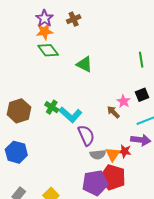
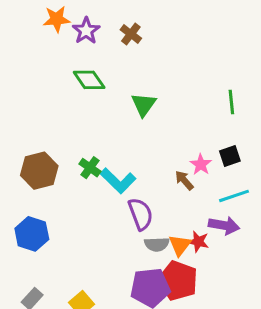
brown cross: (74, 19) -> (131, 34), turned -32
orange star: (45, 31) -> (57, 19), moved
green triangle: (84, 64) -> (144, 105), turned 36

